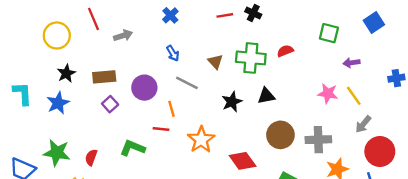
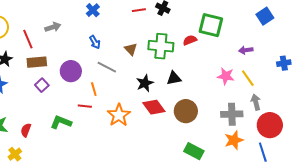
red line: (93, 19) -> (28, 39), moved
green square: (329, 33) -> (211, 25), moved, size x1.4
gray arrow: (363, 124) -> (256, 102), turned 126
gray cross: (318, 140) -> (232, 114), moved
red diamond: (243, 161) -> (154, 107), moved

